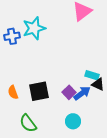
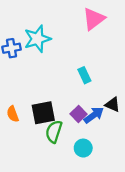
cyan rectangle: (92, 75) -> (84, 75), moved, turned 48
green semicircle: (28, 123) -> (54, 132), moved, turned 54

